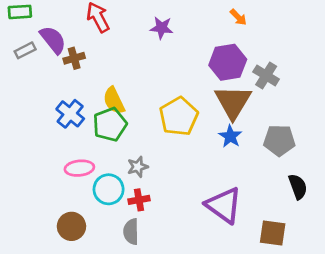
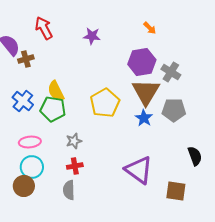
green pentagon: (110, 124) -> (53, 109), turned 30
gray pentagon: (279, 140) -> (174, 110), moved
cyan circle: (109, 189) -> (32, 167), moved

